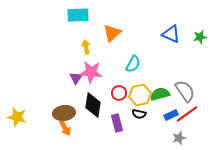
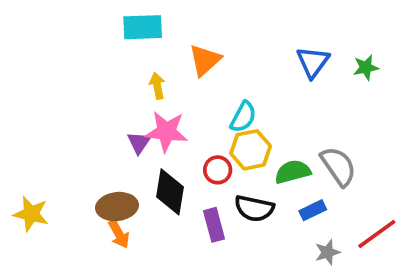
blue triangle: (171, 34) -> (313, 62), turned 42
yellow hexagon: (140, 95) -> (251, 150), moved
black semicircle: (139, 114) -> (254, 208), size x1.5
red line: (187, 114) -> (377, 234), moved

